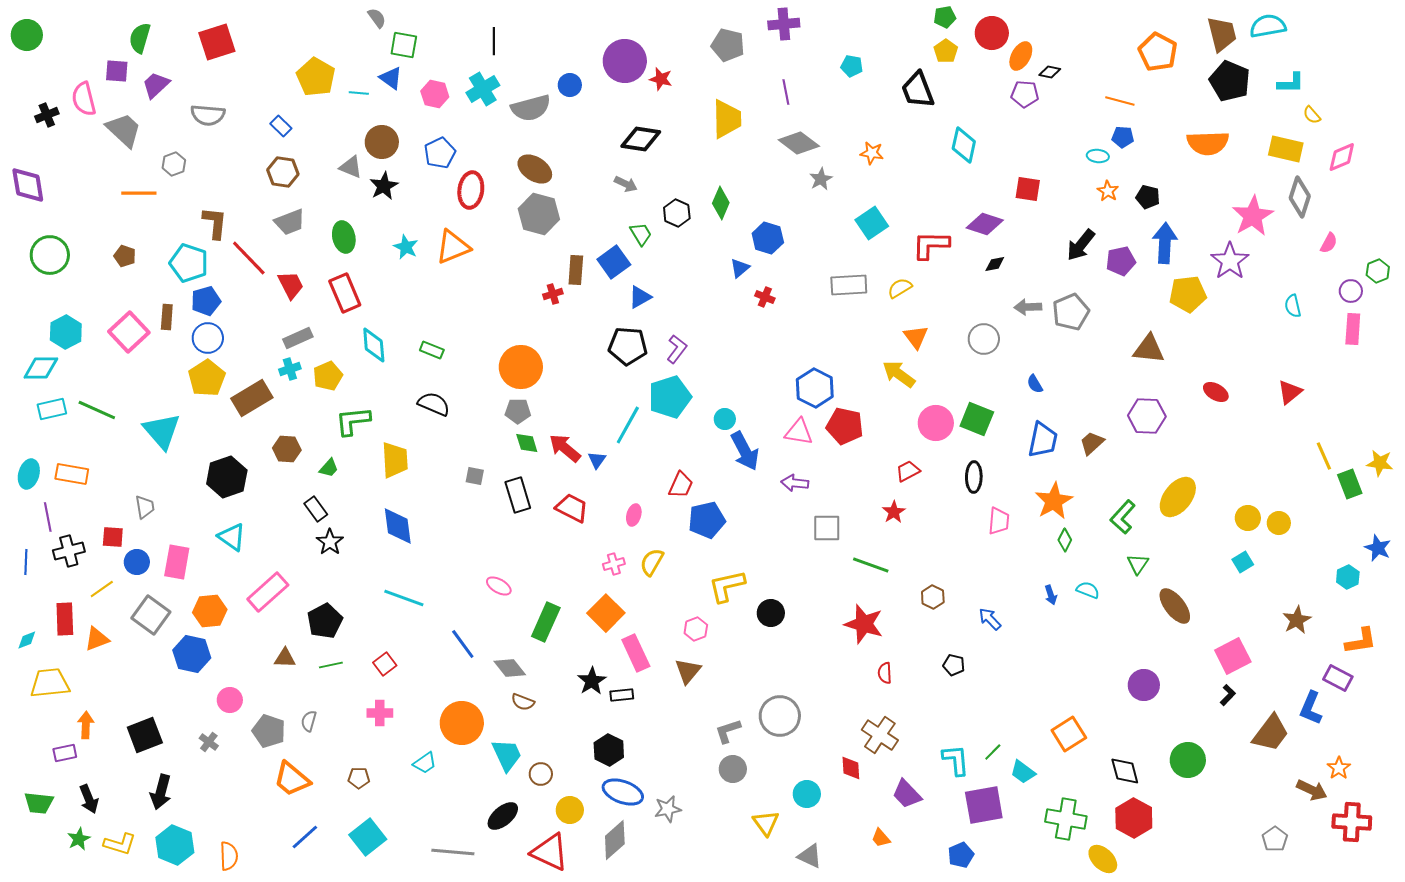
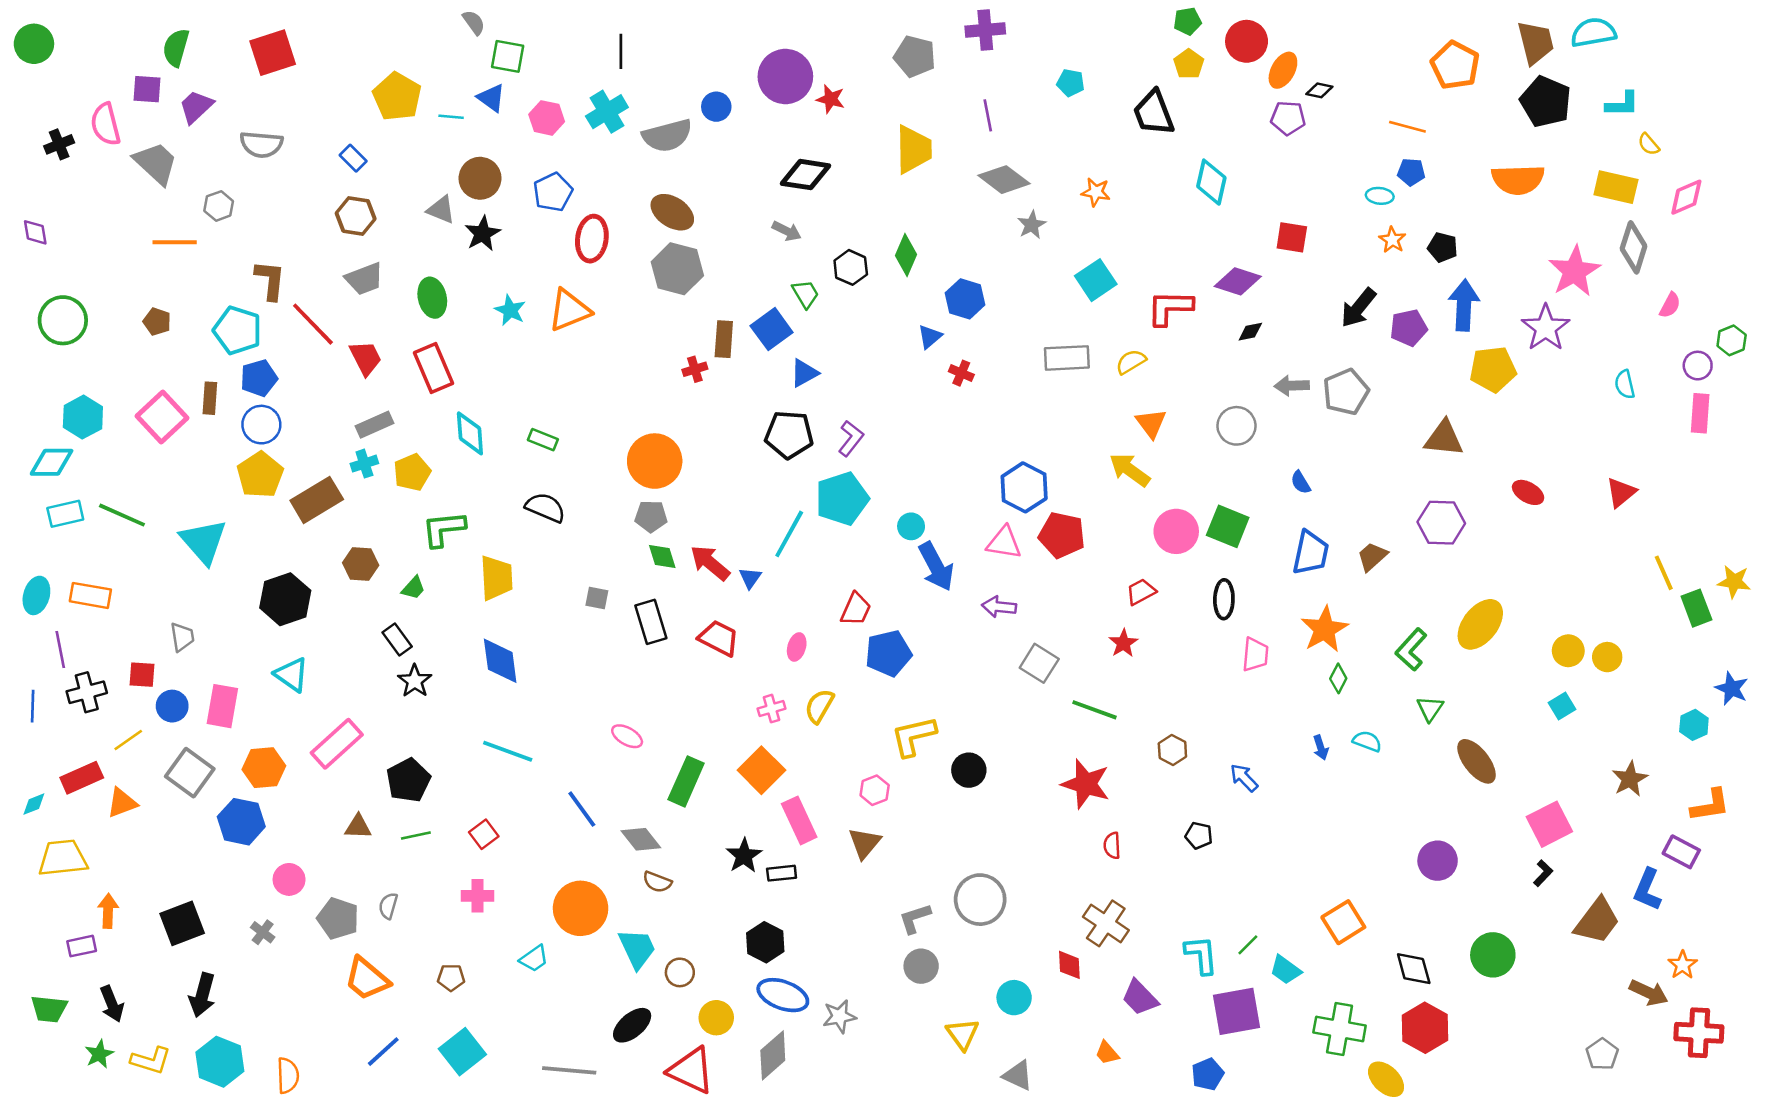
purple diamond: (28, 185) -> (35, 232), size x0.6
gray square: (827, 528) -> (1039, 663), turned 32
red rectangle: (65, 619) -> (82, 778), turned 68

